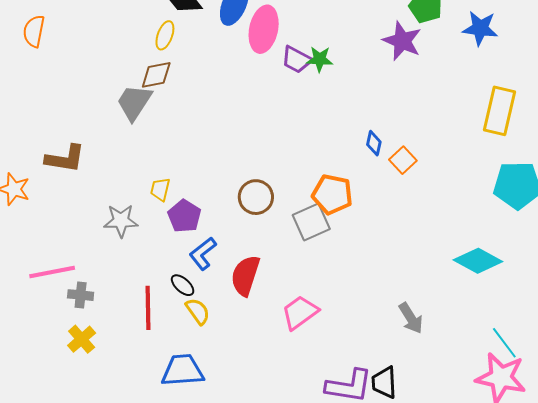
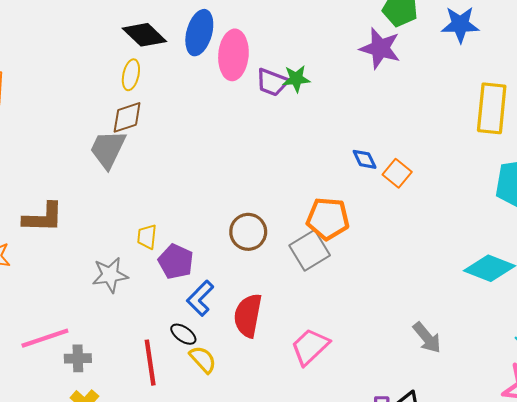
blue diamond: (374, 143) -> (365, 159), turned -30

